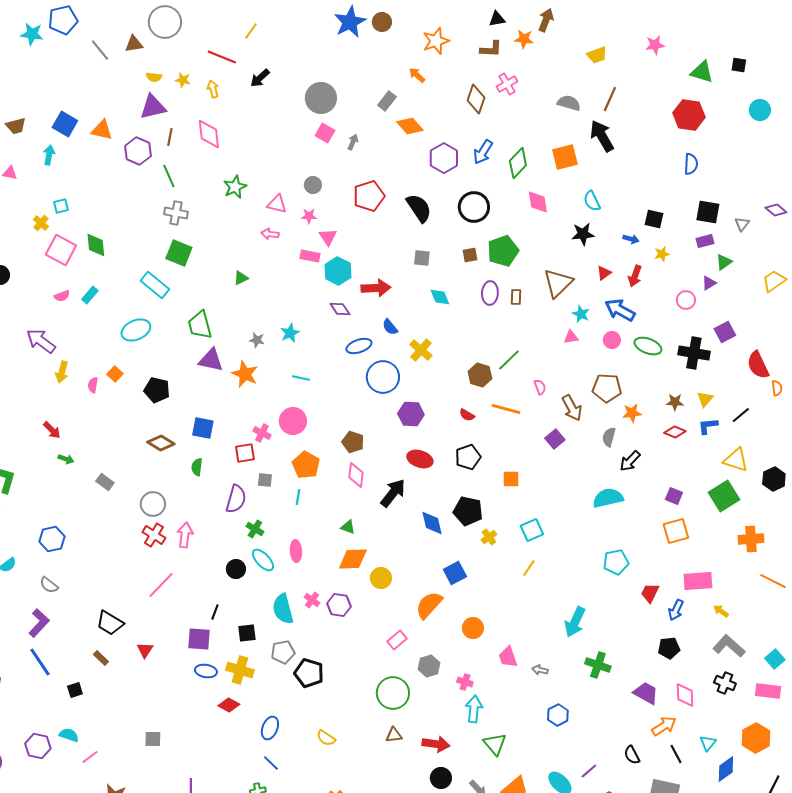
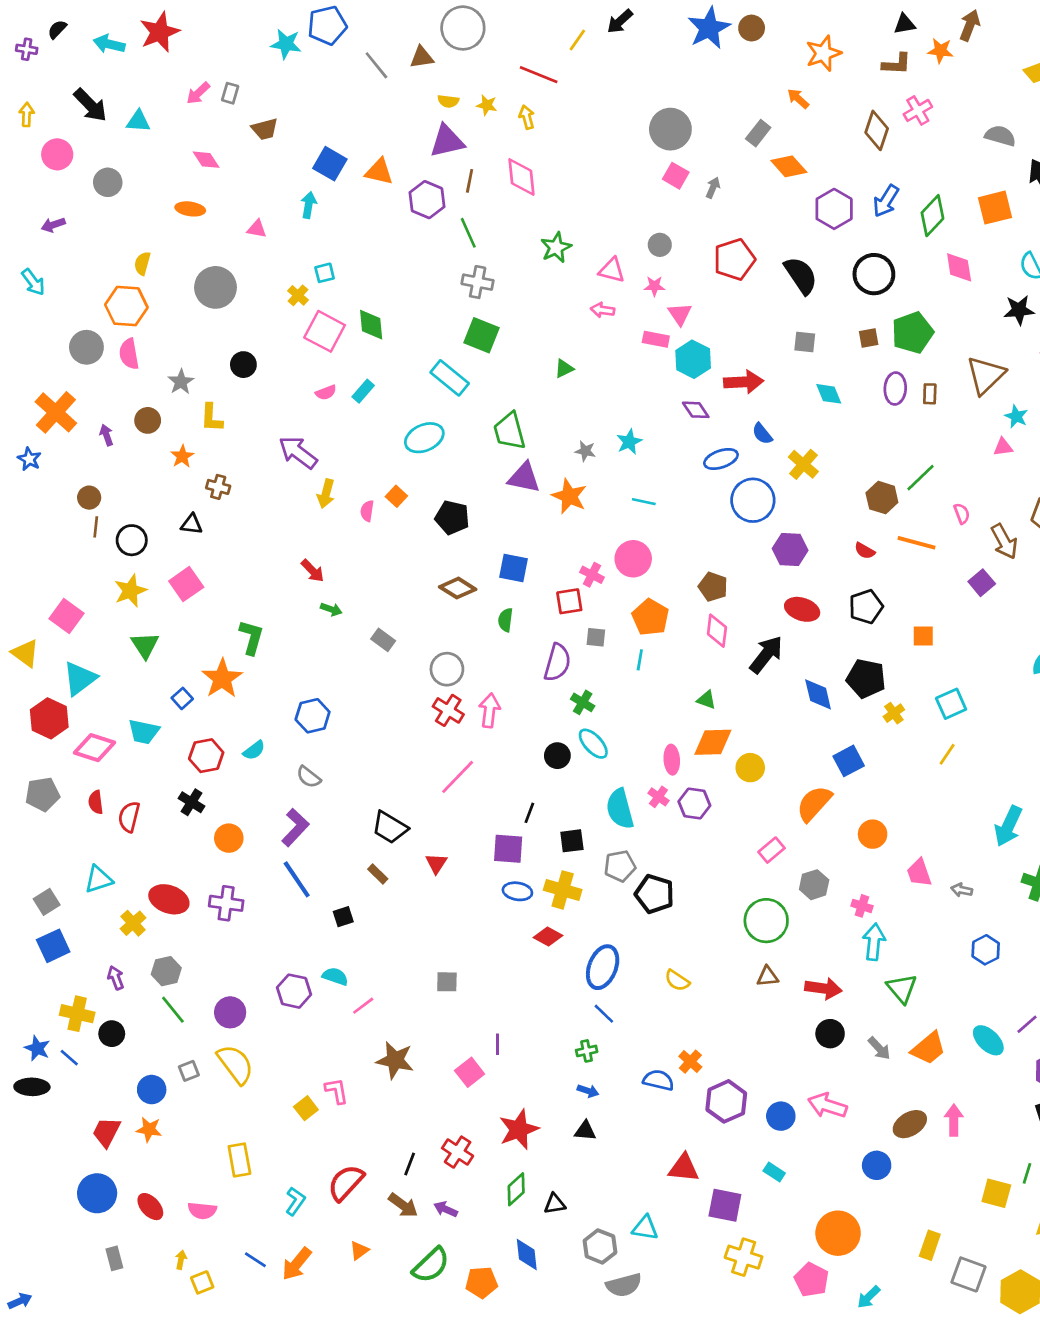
black arrow: (260, 78) -> (620, 21), moved
brown trapezoid: (16, 126) -> (265, 129), moved
pink ellipse: (296, 551) -> (672, 760), moved
blue ellipse: (270, 728) -> (603, 967), size x1.4

